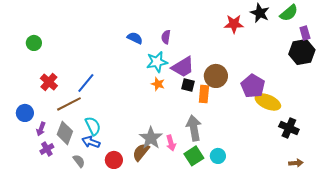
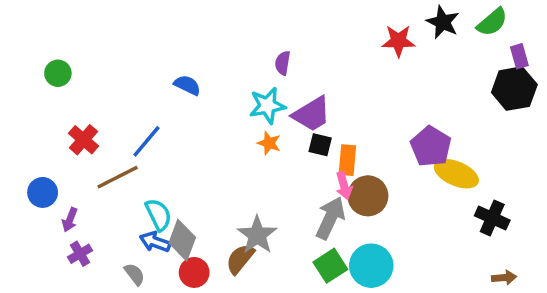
blue semicircle: (135, 38) -> (187, 85), moved
brown circle: (216, 76) -> (368, 196), moved
gray arrow: (194, 128) -> (330, 218), turned 35
gray diamond: (65, 133) -> (182, 240), moved
pink arrow: (171, 143) -> (344, 186), moved
cyan circle: (218, 156) -> (371, 266), size x1.6

